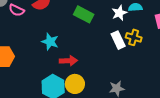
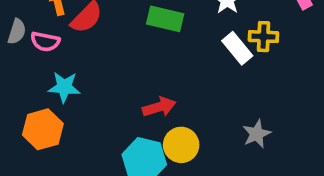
cyan star: (50, 42) -> (64, 87), moved

